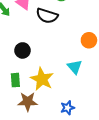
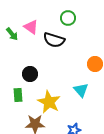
green rectangle: (15, 80) -> (18, 95), moved

